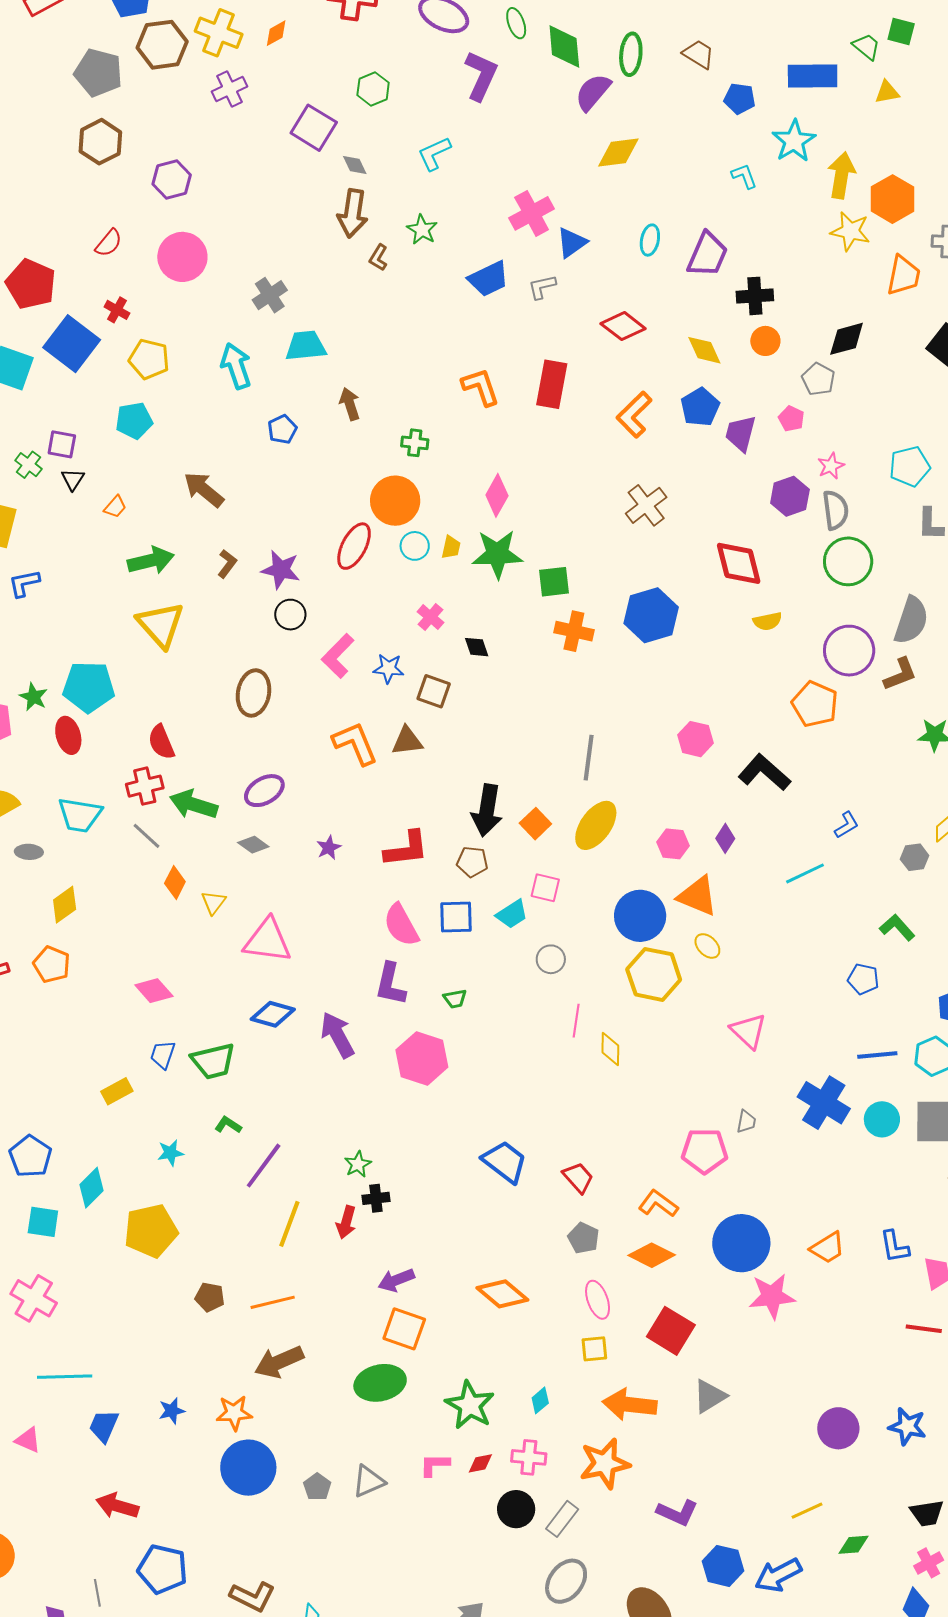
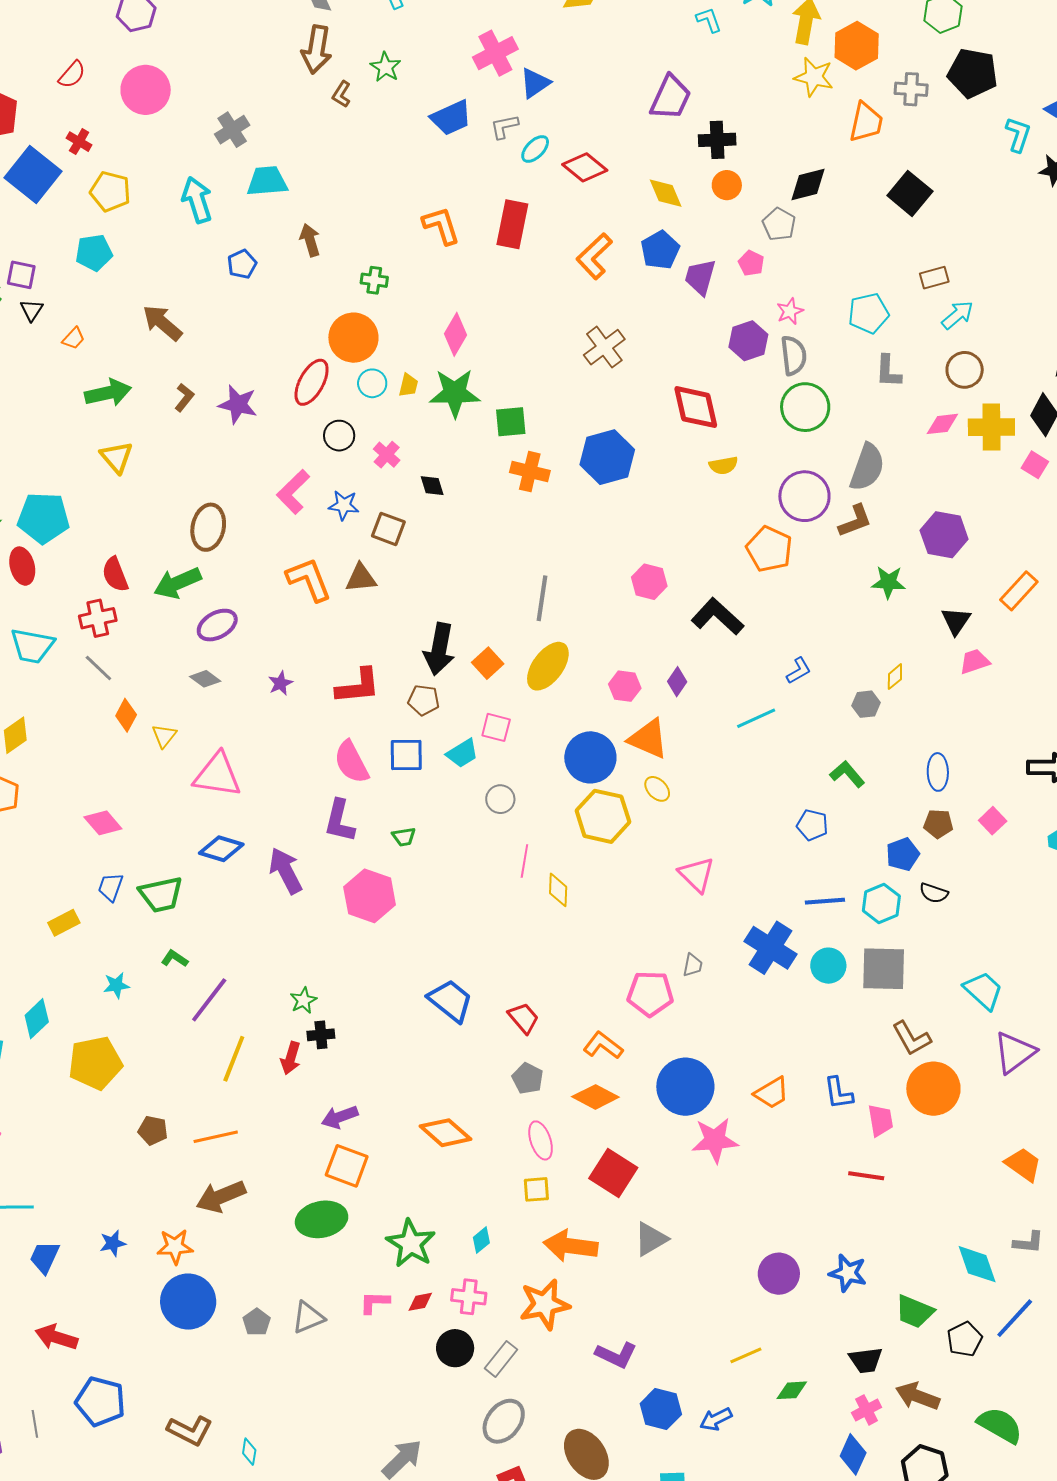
cyan ellipse: (650, 240) -> (535, 149), moved, turned 32
black circle: (290, 615) -> (339, 436), moved
yellow triangle: (160, 625) -> (117, 457), size x0.7
green arrow: (194, 804) -> (178, 583), moved, turned -42
blue arrow: (778, 1575) -> (716, 1419), size x0.7

